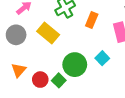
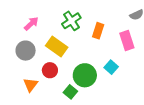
red circle: (40, 80) -> (50, 70), moved

